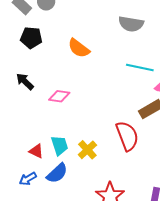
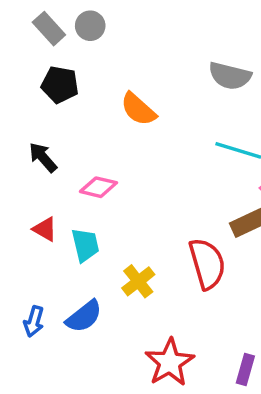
cyan trapezoid: (60, 145) -> (85, 245), moved
red triangle: (36, 151) -> (45, 229), moved
blue arrow: (28, 179) -> (34, 321), turned -48

